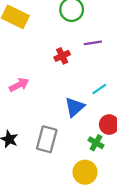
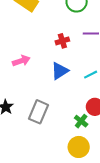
blue triangle: (75, 107) -> (60, 71), moved
yellow circle: (85, 172) -> (79, 147), moved

